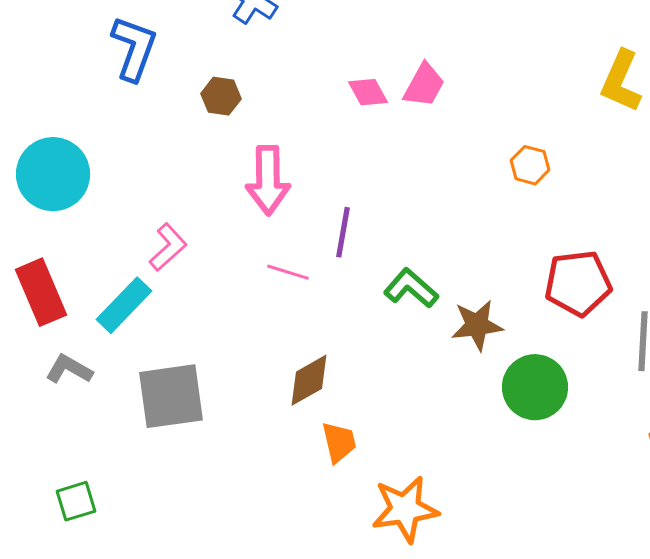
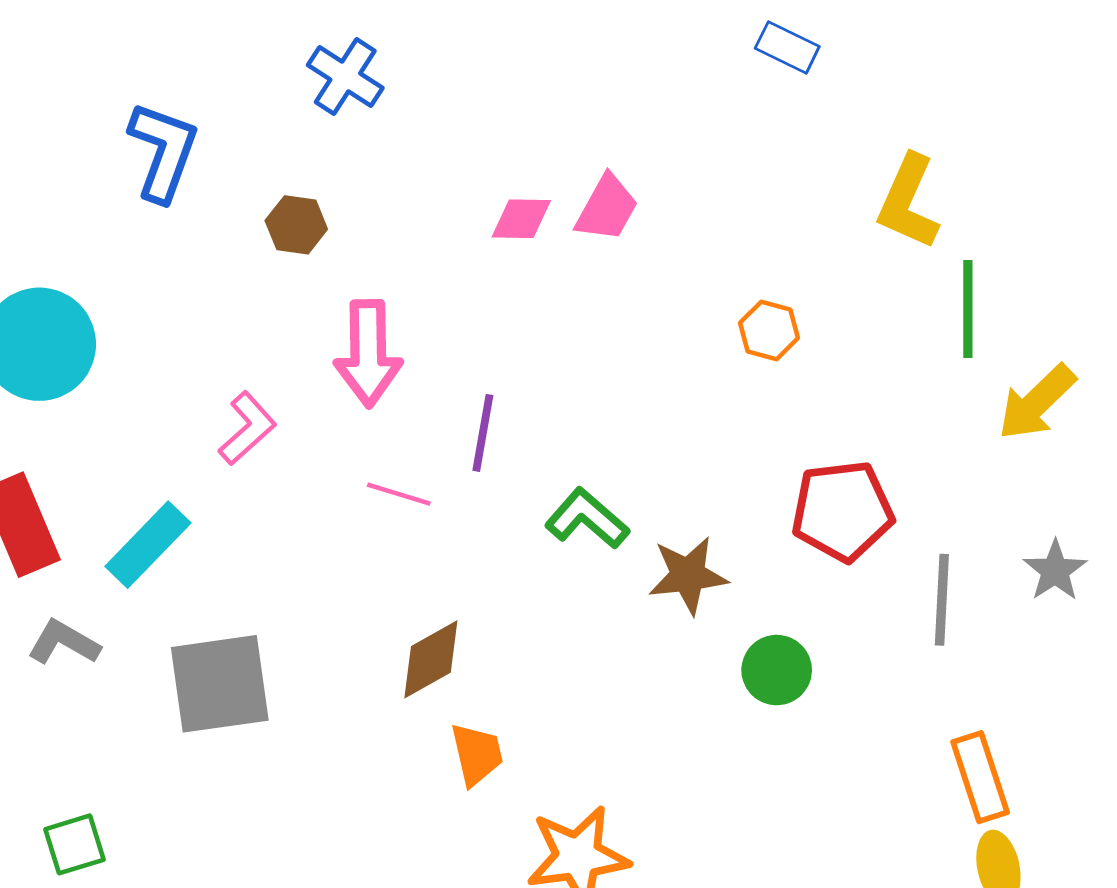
pink diamond: (368, 92) -> (521, 219), turned -60
pink L-shape: (168, 247) -> (247, 428), moved
green circle: (535, 387) -> (777, 670), size x0.7

